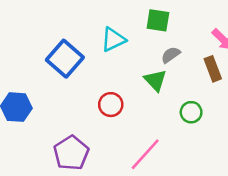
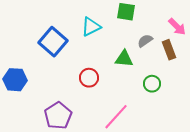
gray semicircle: (171, 55) -> (145, 41), moved
green triangle: (155, 80) -> (124, 59), turned -42

